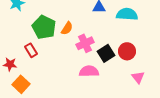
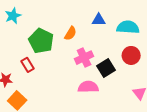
orange semicircle: (67, 28) -> (70, 33), moved
red circle: (127, 51) -> (131, 55), moved

